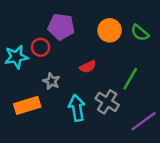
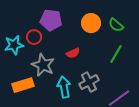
green line: (130, 79) -> (116, 54), moved
gray star: (51, 81) -> (43, 65), size x1.6
gray cross: (107, 102) -> (89, 82), turned 30

